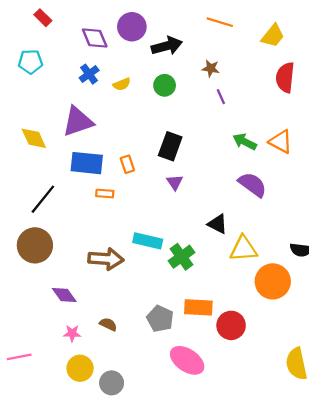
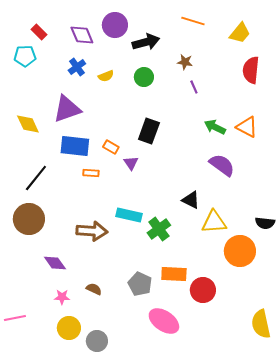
red rectangle: (43, 18) -> (39, 32), moved
orange rectangle: (127, 164) -> (111, 147), turned -42
purple triangle: (175, 182) -> (131, 163), moved

